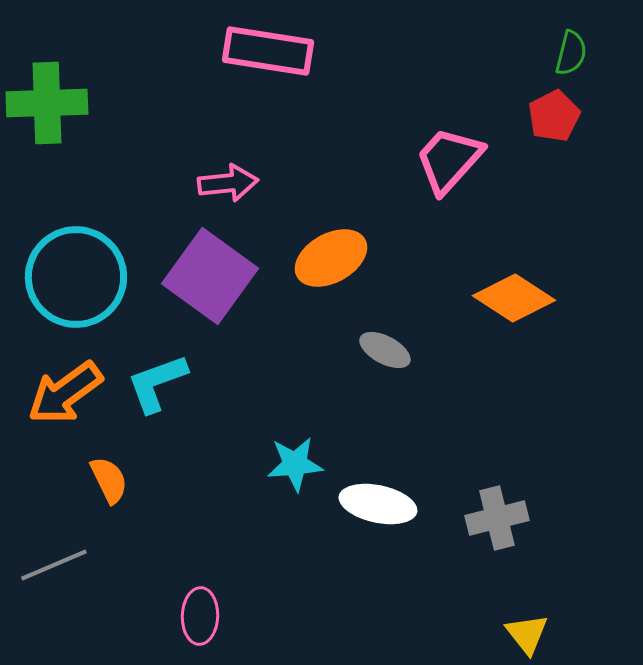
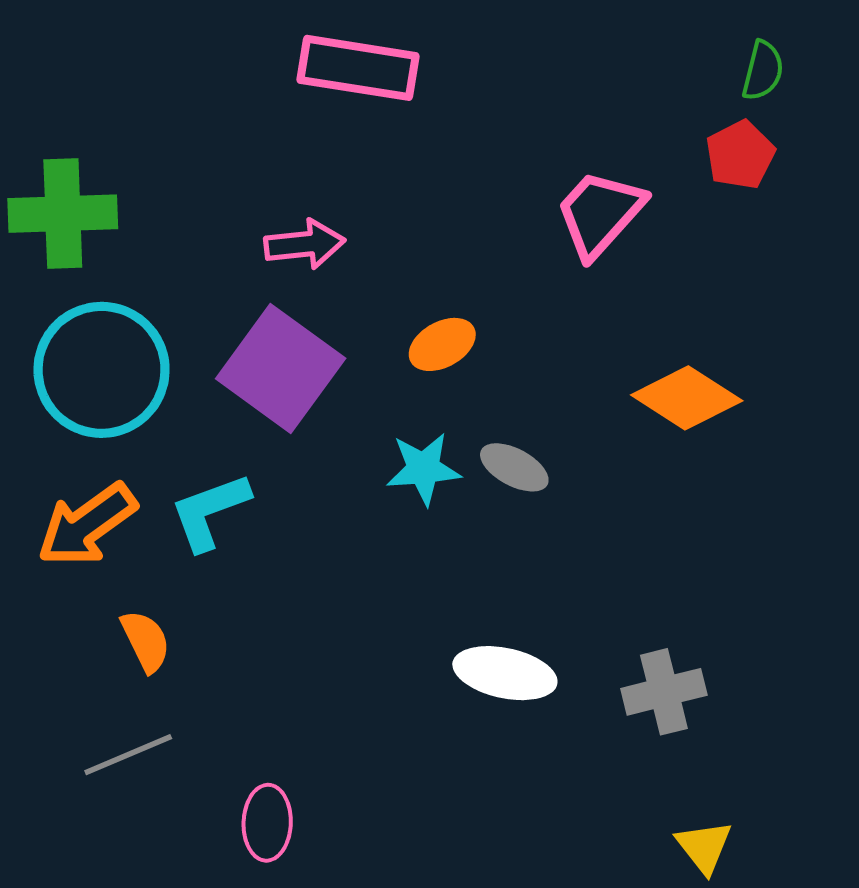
green cross: (47, 103) -> (63, 214), moved
orange ellipse: (331, 258) -> (442, 344), size x0.7
cyan star: (295, 464) -> (423, 469), moved
gray line: (54, 565) -> (128, 755), moved

